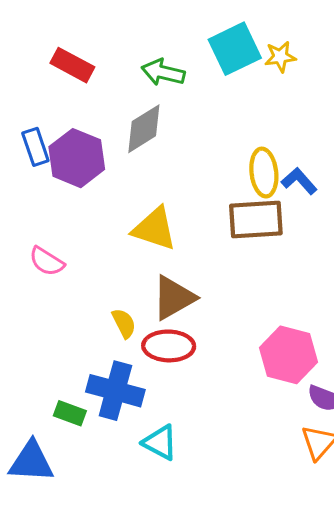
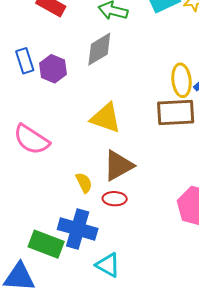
purple hexagon: (77, 158) -> (53, 69), size x0.7
pink semicircle: (47, 261) -> (31, 140), size x1.5
red ellipse: (169, 346) -> (115, 199), size x0.7
green rectangle: (70, 413) -> (46, 244), size x1.6

